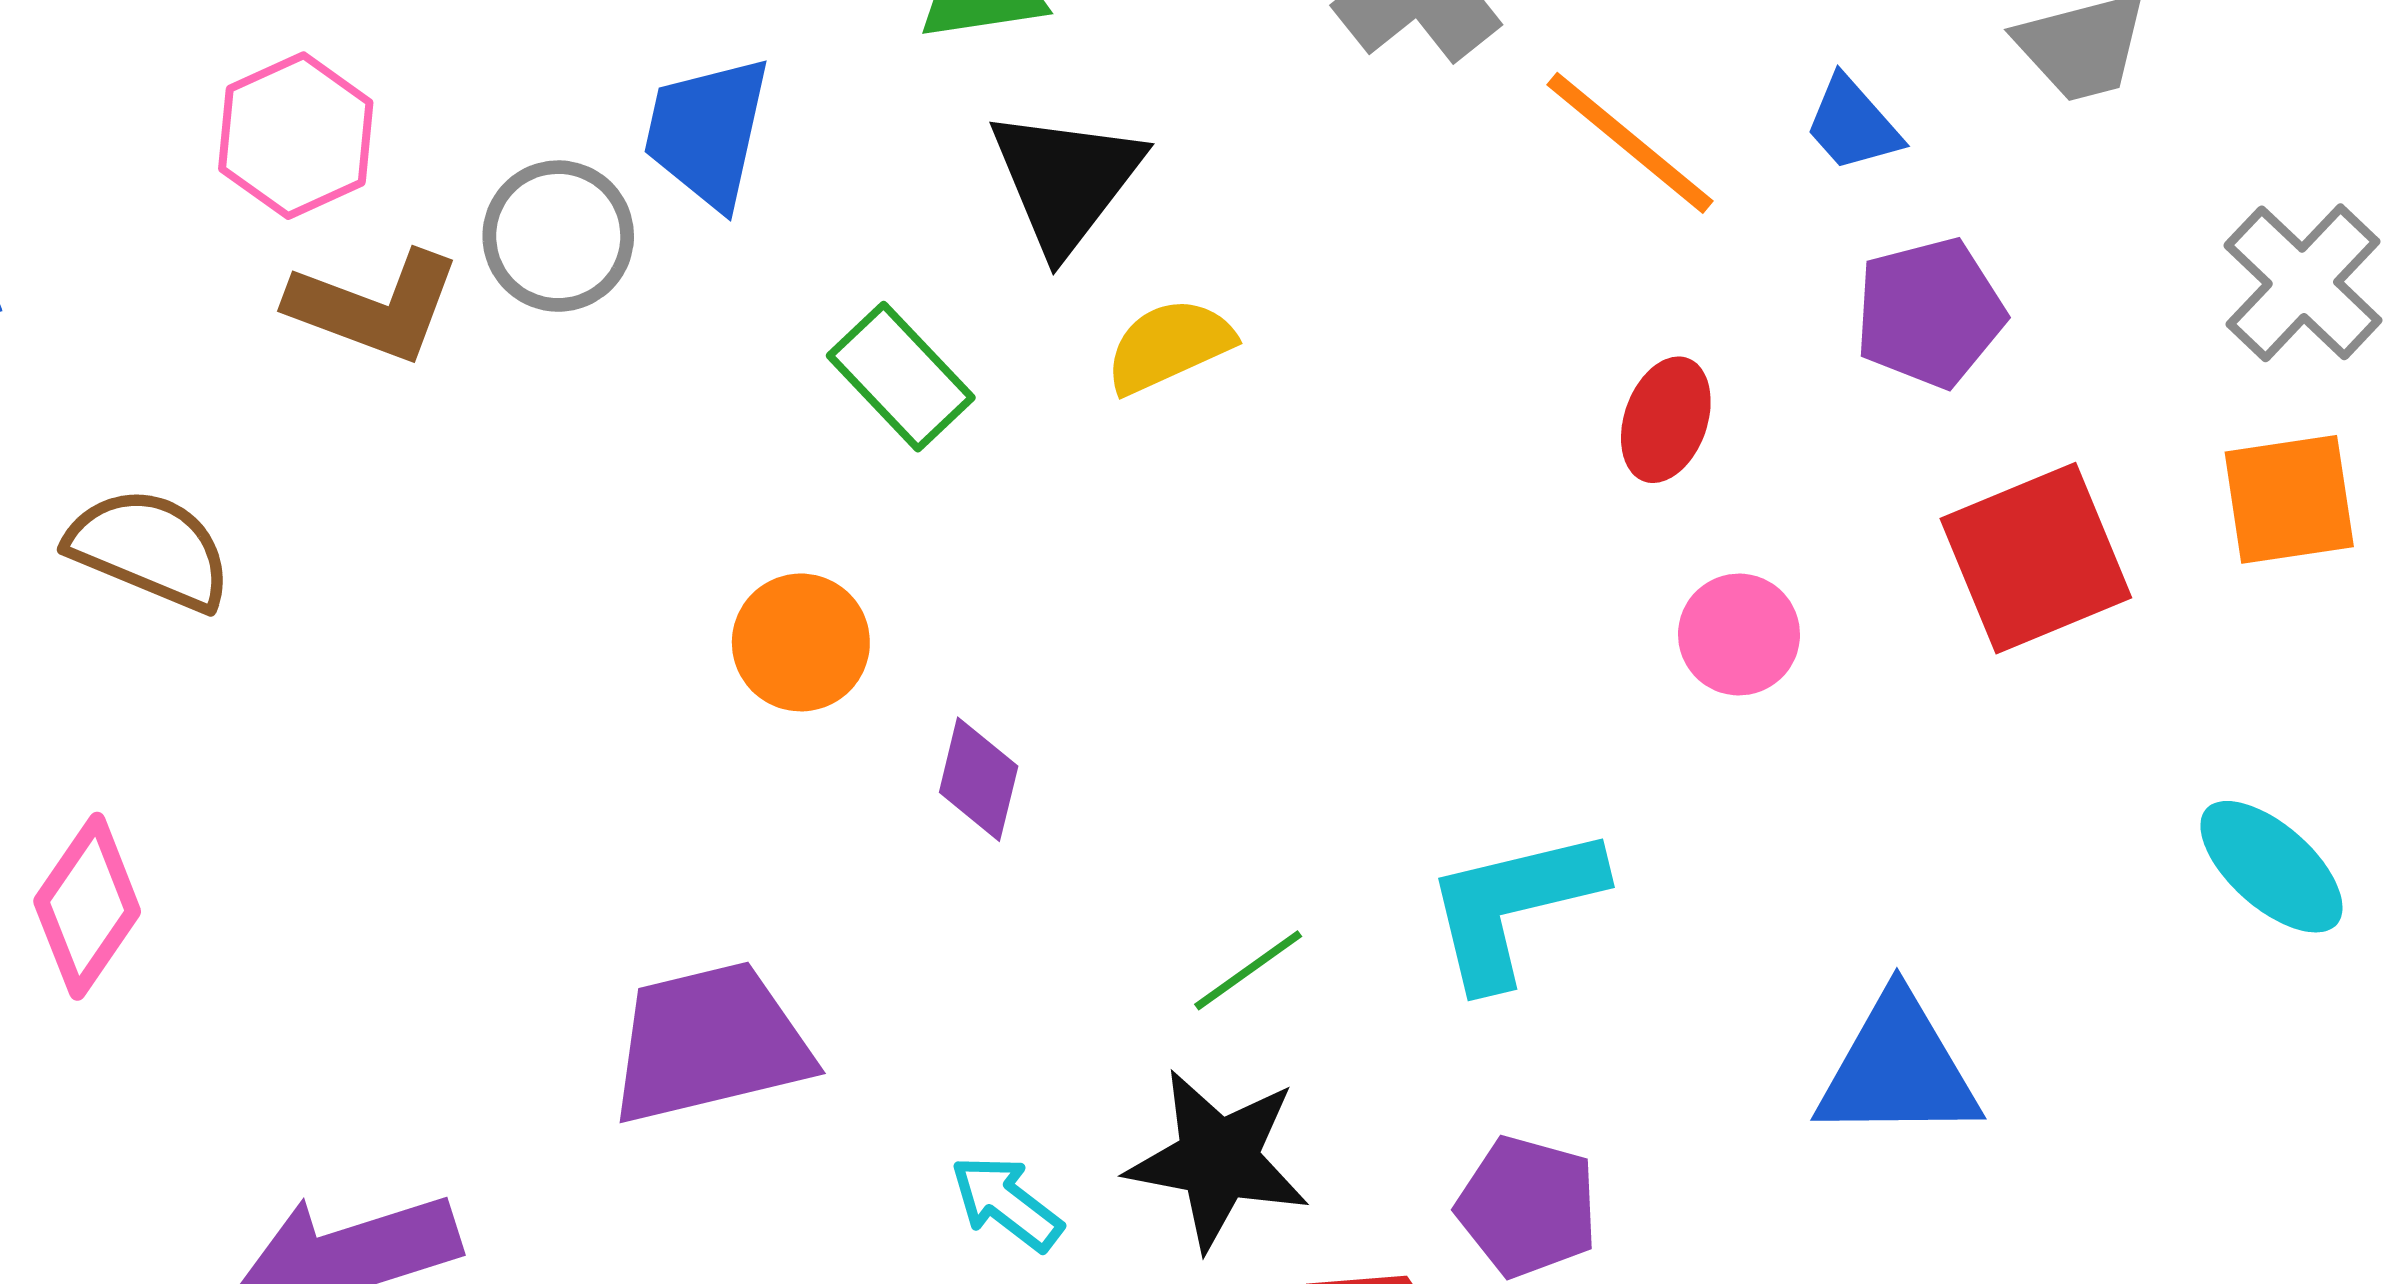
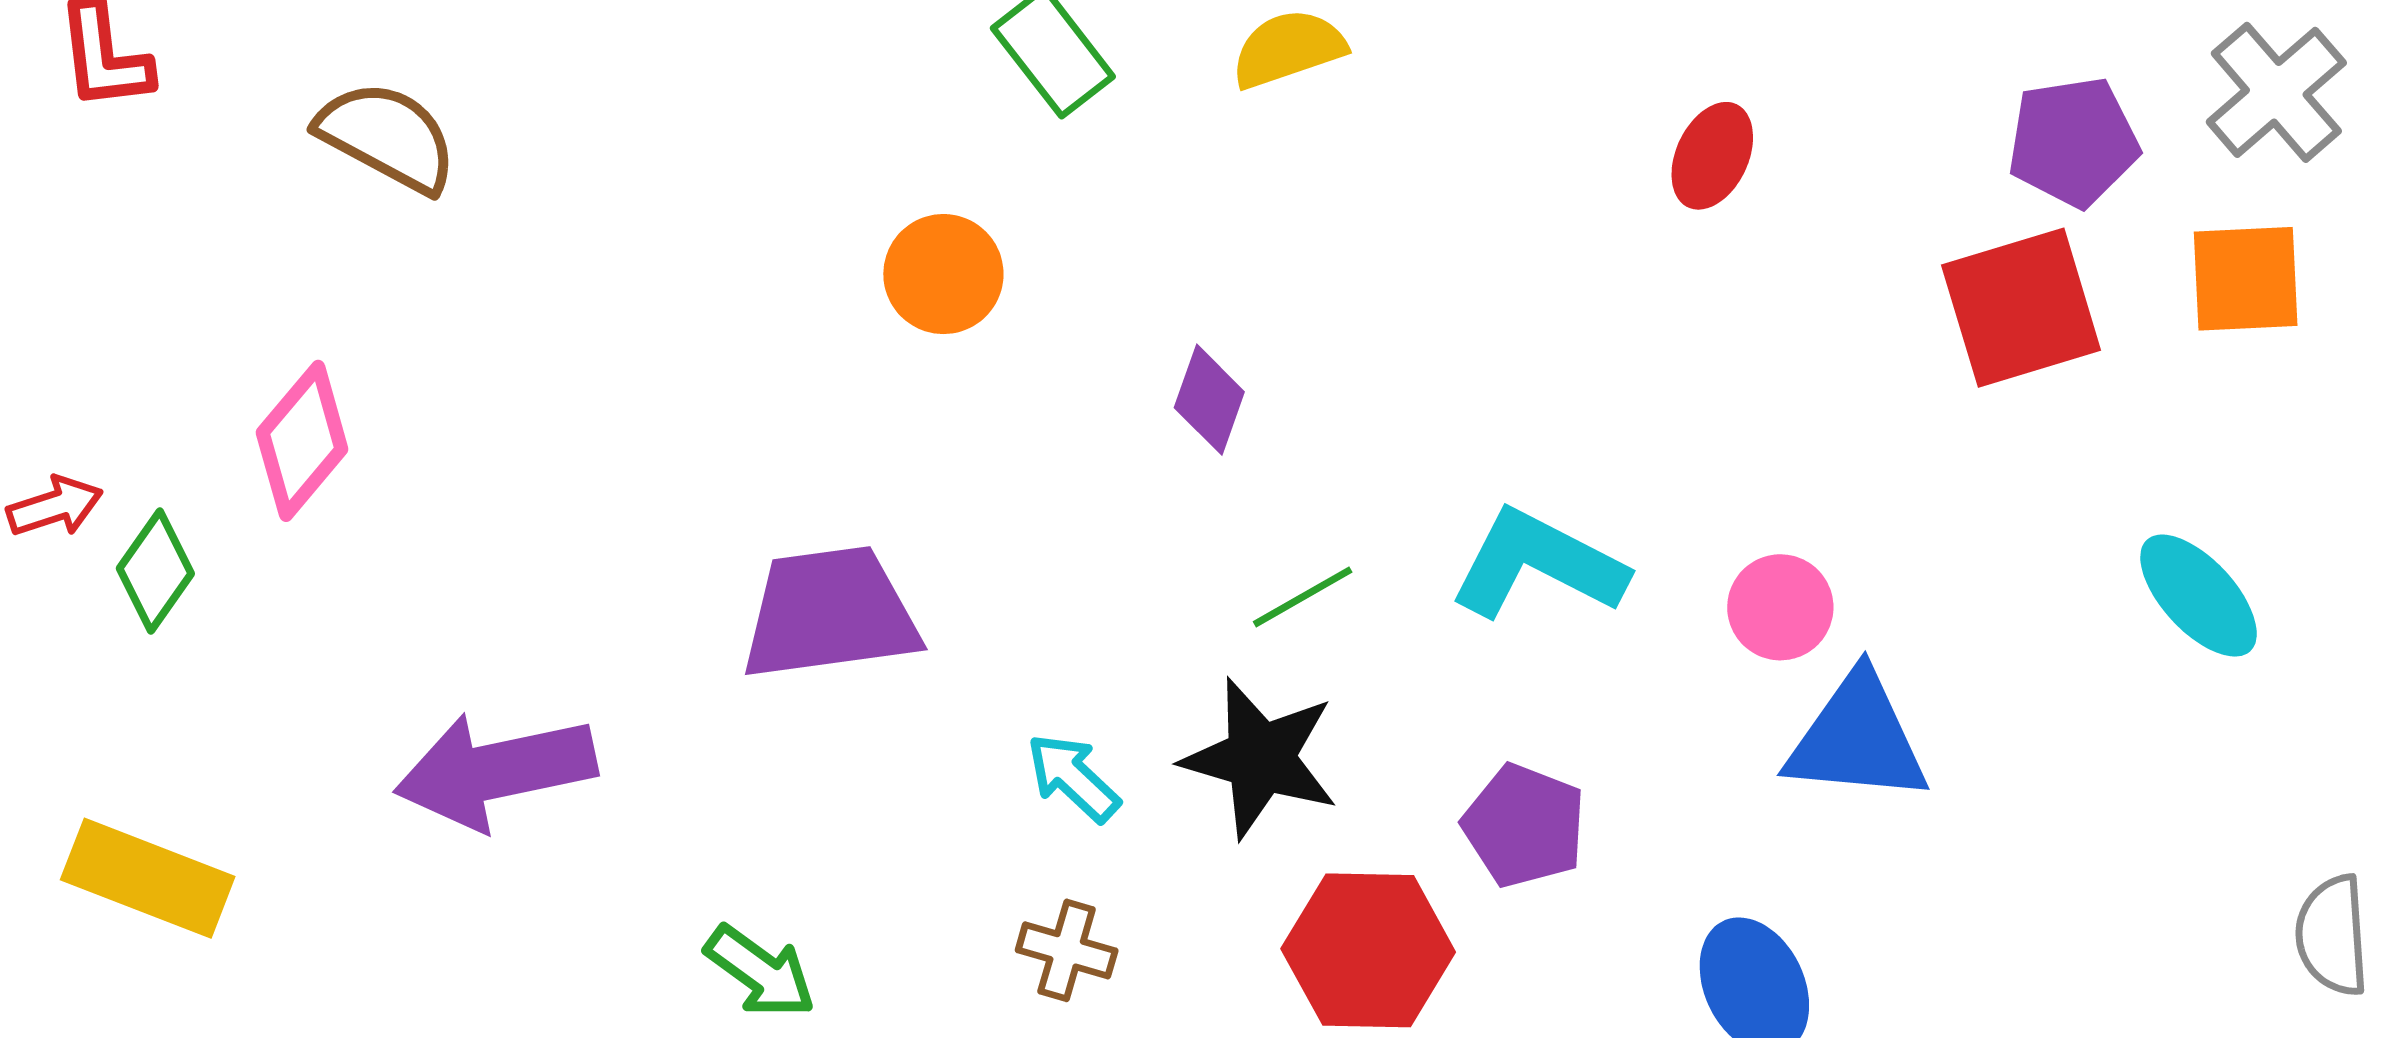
purple pentagon: (1930, 313) -> (2073, 142), moved
pink circle: (1739, 635) -> (1780, 607), moved
purple diamond: (979, 779) -> (1209, 400), moved
cyan L-shape: (1513, 906) -> (1538, 564), turned 35

